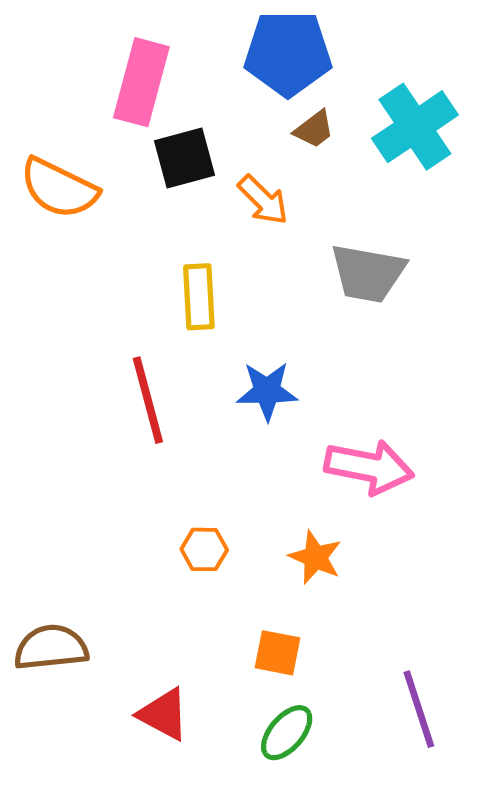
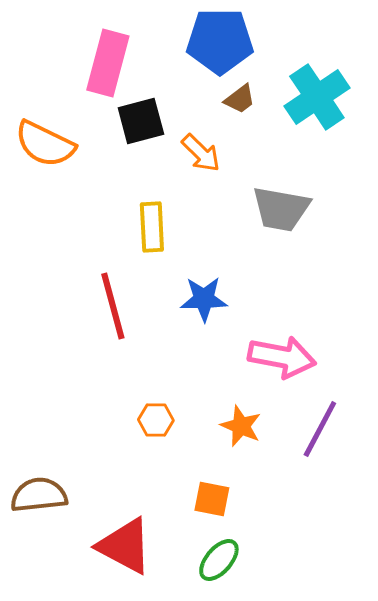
purple line: (419, 709) -> (320, 429), moved, turned 46
red triangle: (164, 714) -> (125, 546), size x1.4

